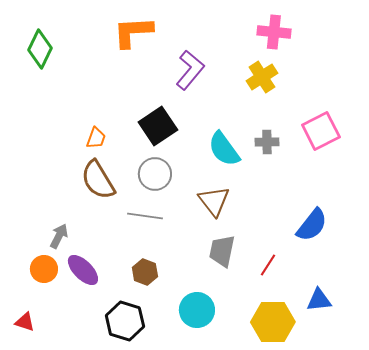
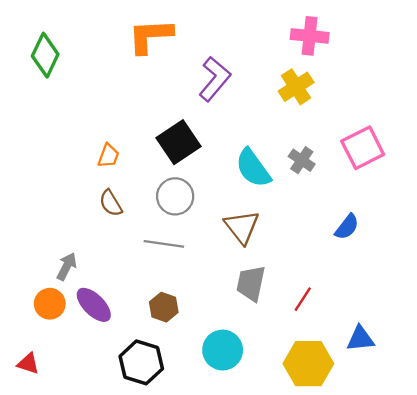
gray cross: (267, 142) -> (302, 160), turned 35
brown semicircle: (98, 180) -> (111, 203), size x0.6
blue semicircle: (312, 225) -> (347, 227), moved, size x0.7

